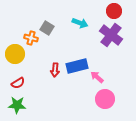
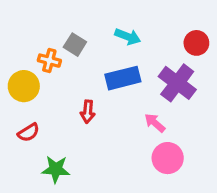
red circle: (114, 11) -> (196, 43), moved
purple cross: (111, 35) -> (177, 83), moved
blue rectangle: (77, 66) -> (123, 78), moved
green star: (17, 105) -> (56, 169), moved

